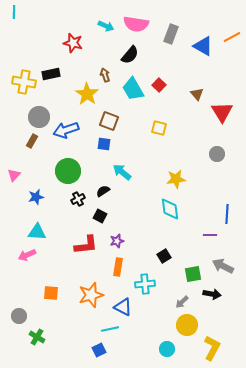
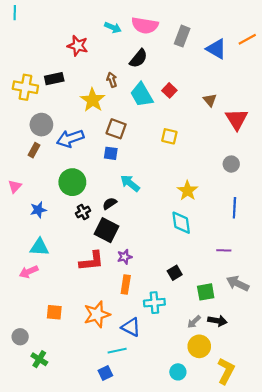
yellow star: (176, 179) -> (188, 191), turned -30
blue line: (227, 214) -> (234, 208), moved
black square: (100, 216) -> (106, 230), size x1.6
black arrow: (212, 294) -> (217, 321), moved

